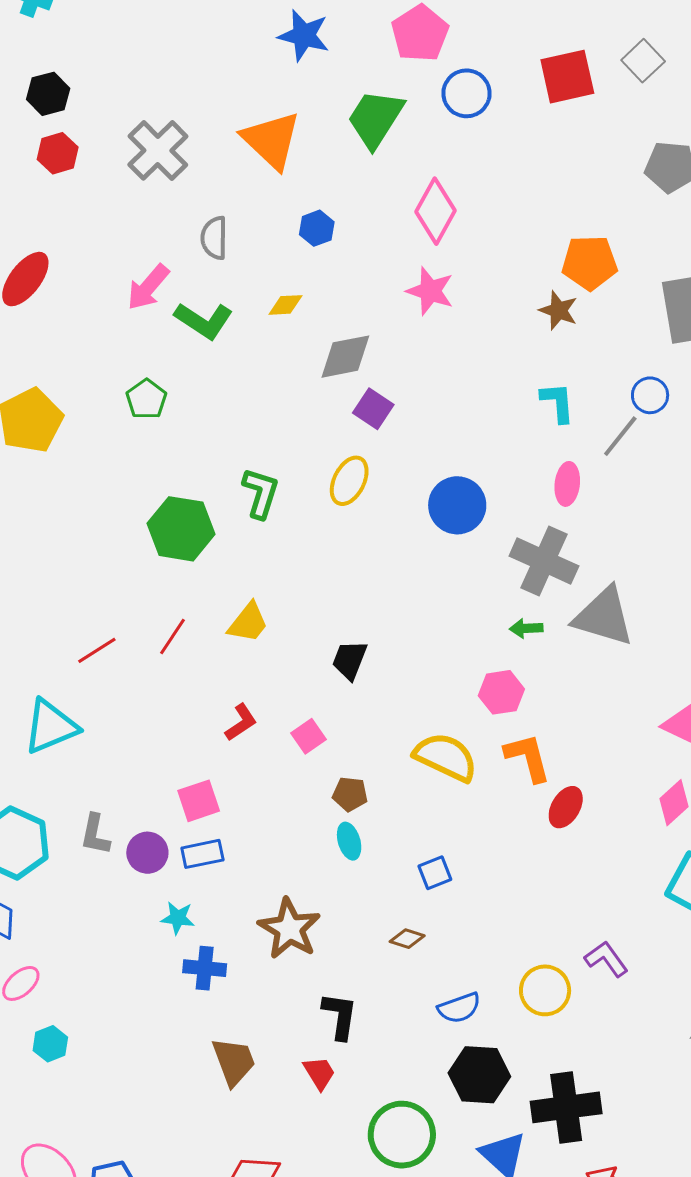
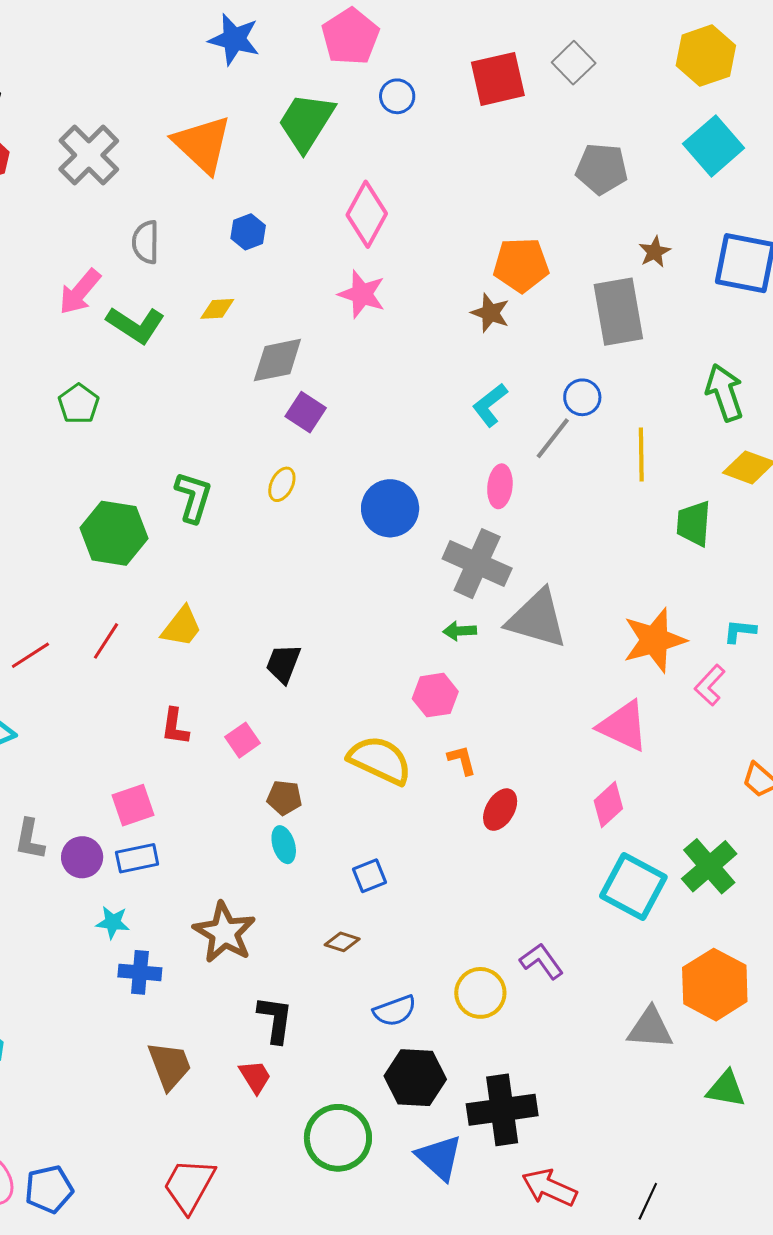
blue circle: (467, 93) -> (397, 96), size x0.7
cyan L-shape: (558, 402) -> (490, 405), turned -123
yellow ellipse: (349, 481) -> (282, 484), size x0.7
red L-shape: (241, 722) -> (175, 727), turned 132
orange L-shape: (528, 757) -> (462, 760), size x0.6

